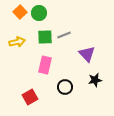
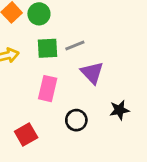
purple triangle: (87, 54) -> (92, 73), moved

